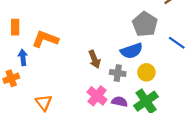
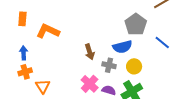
blue arrow: (23, 57) -> (24, 53), moved
orange cross: (11, 78) -> (25, 72), moved

